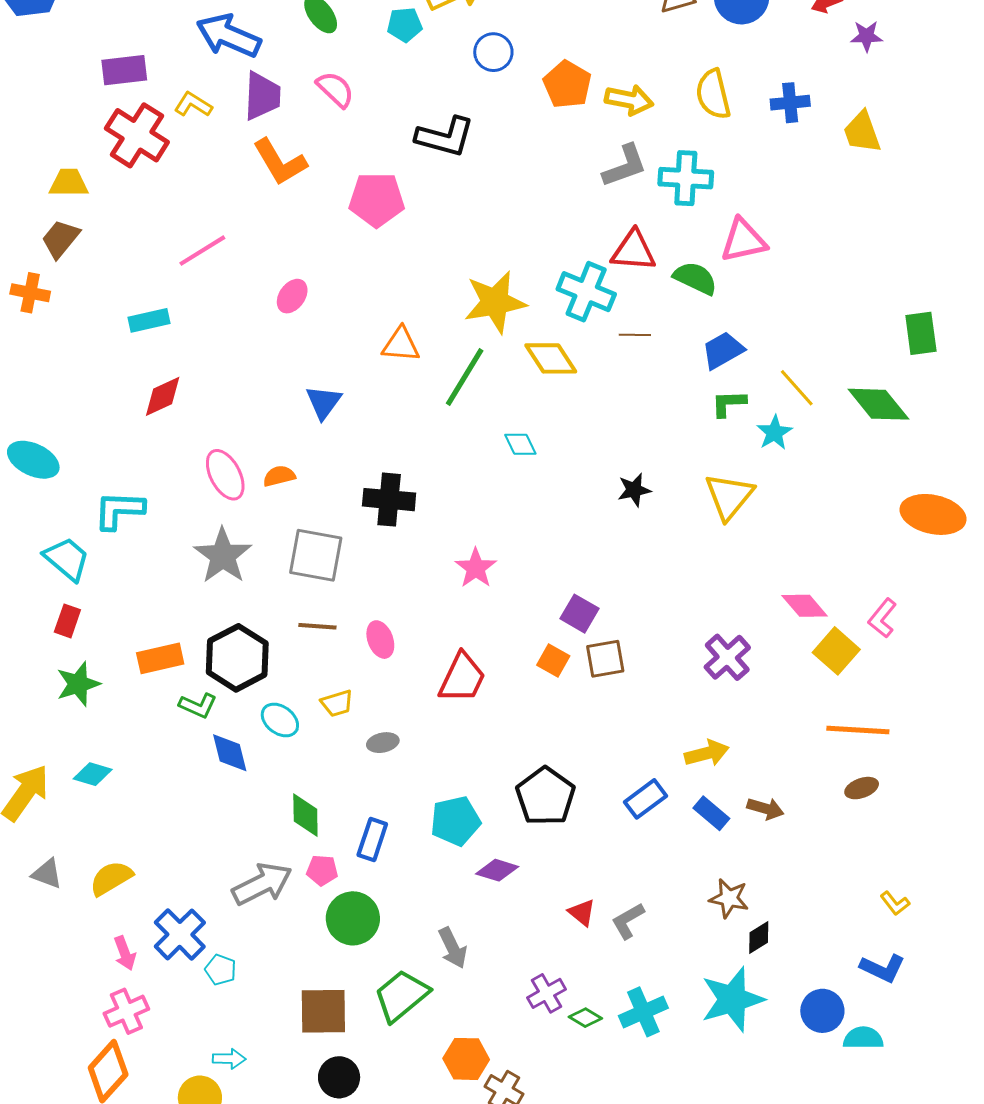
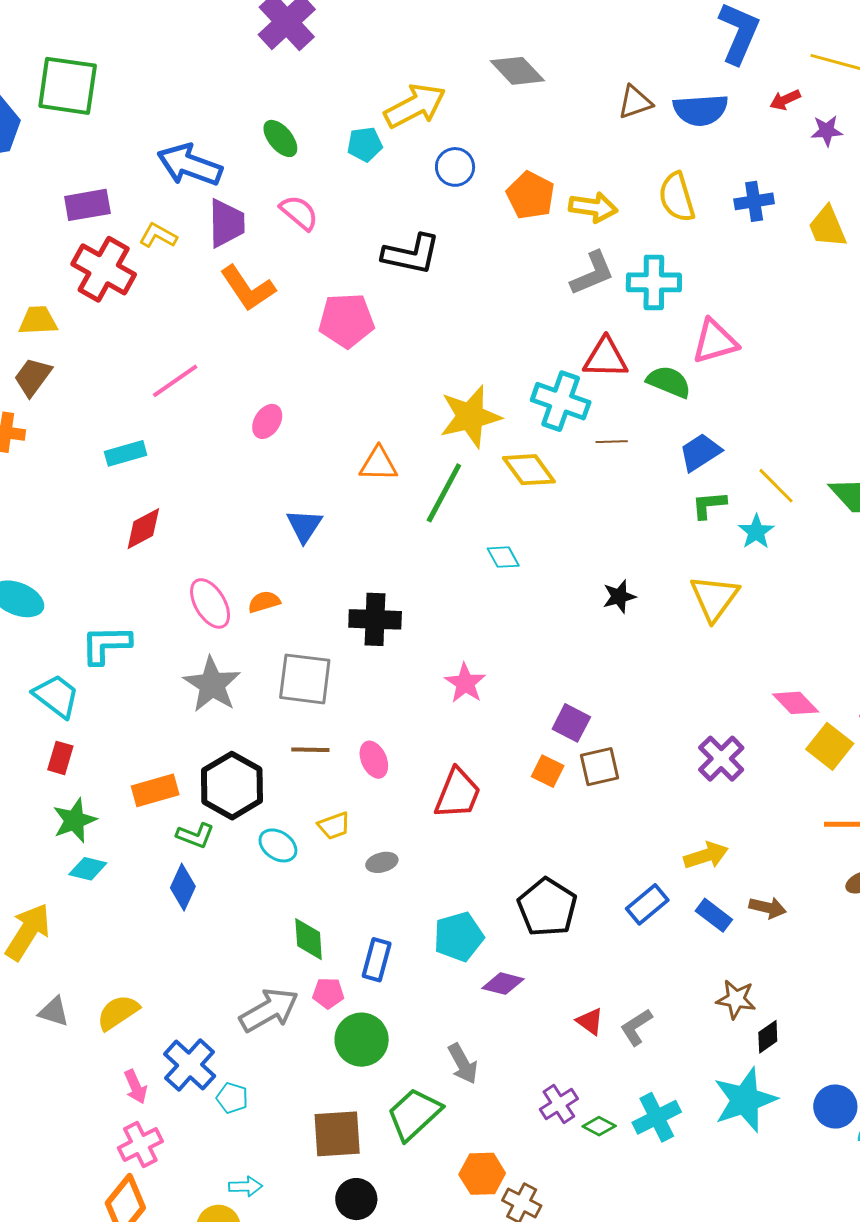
blue diamond: (230, 753) -> (183, 887), moved, turned 42
cyan diamond: (93, 774) -> (88, 869), moved

